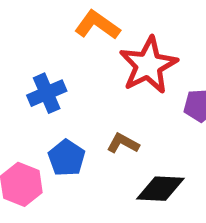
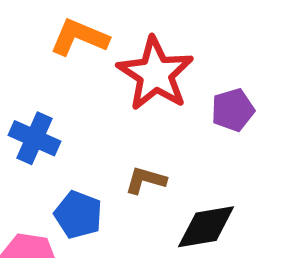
blue cross: (47, 93) -> (35, 138), turned -30

